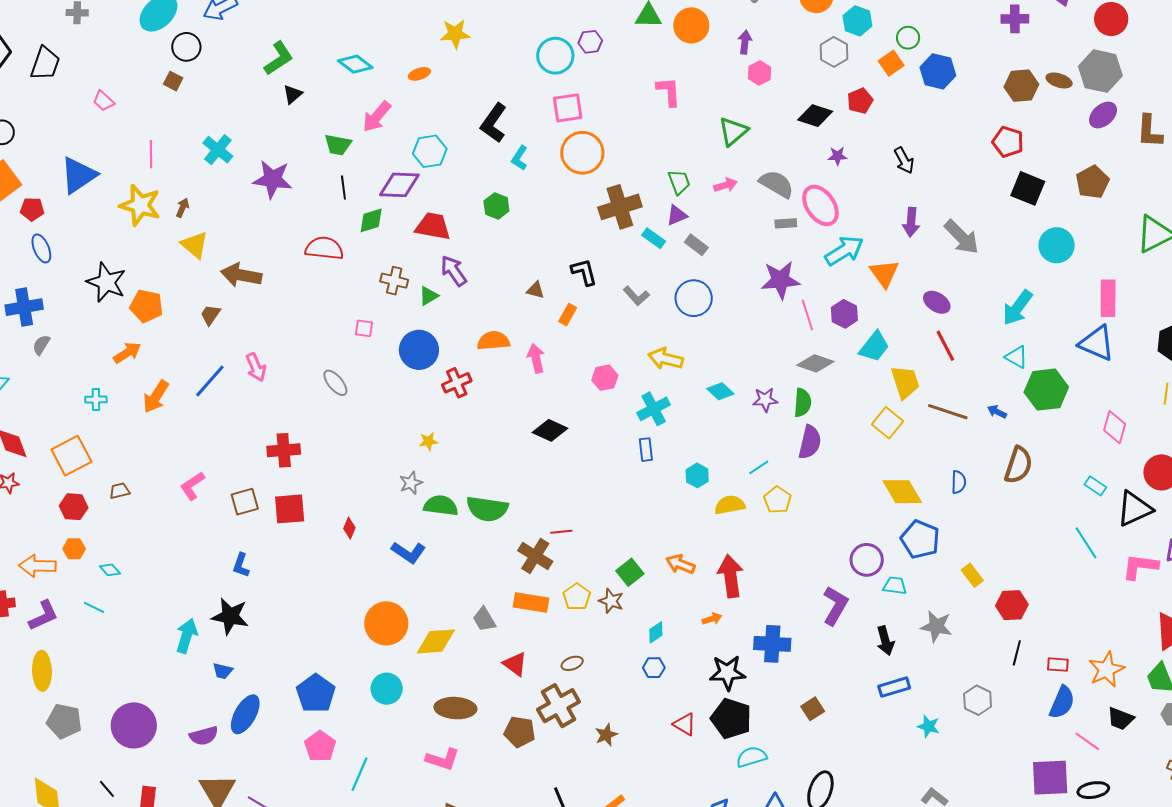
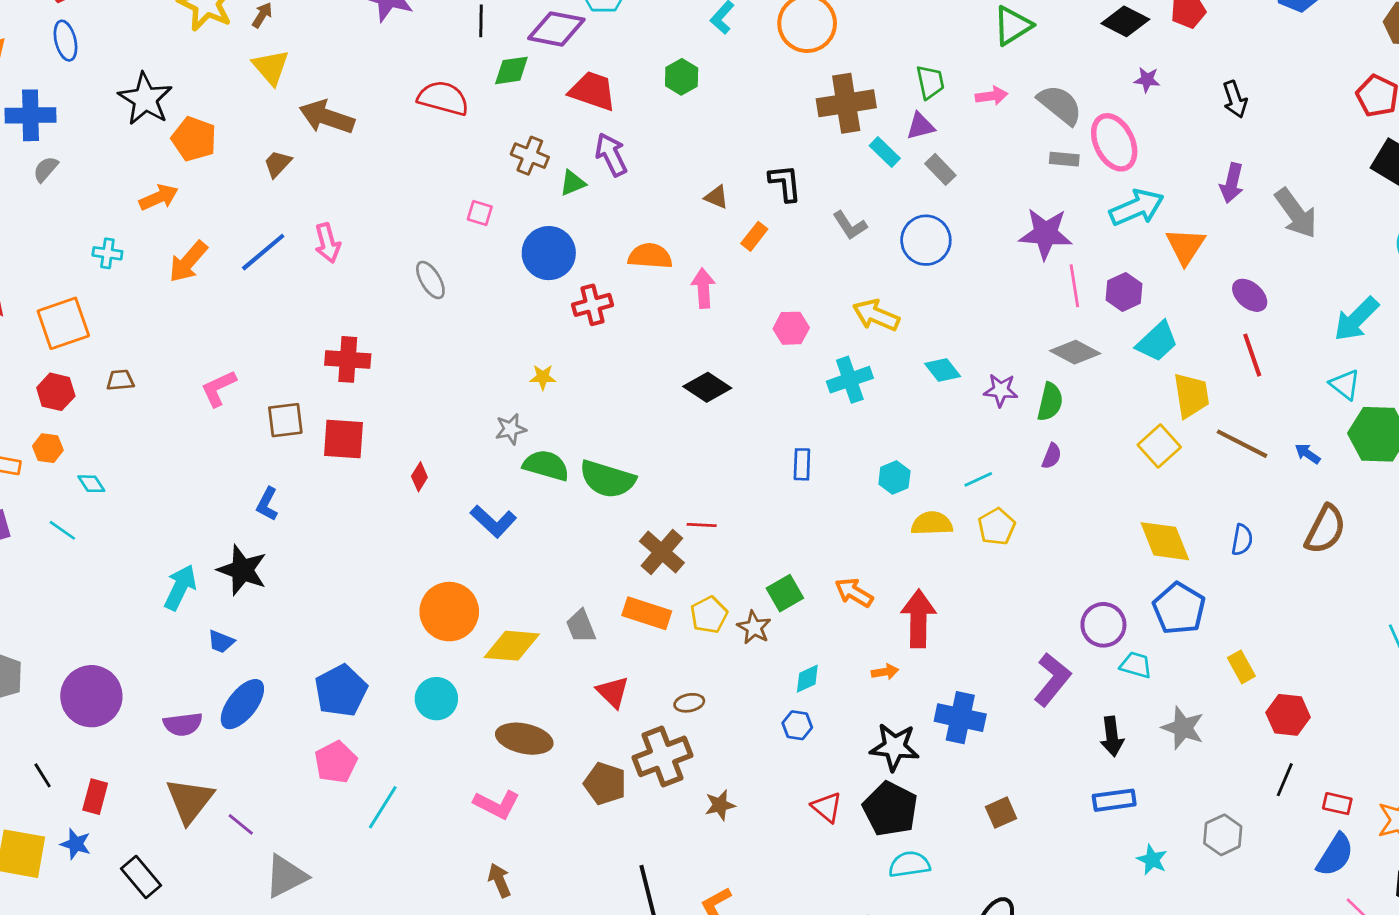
purple semicircle: (810, 442) -> (1052, 456), size x0.6
blue rectangle: (646, 450) -> (802, 464), moved

